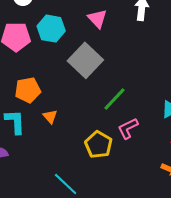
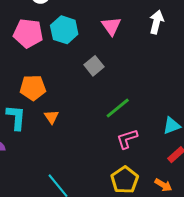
gray square: (85, 60) -> (94, 66), size x0.6
yellow pentagon: (99, 145) -> (125, 180), moved

